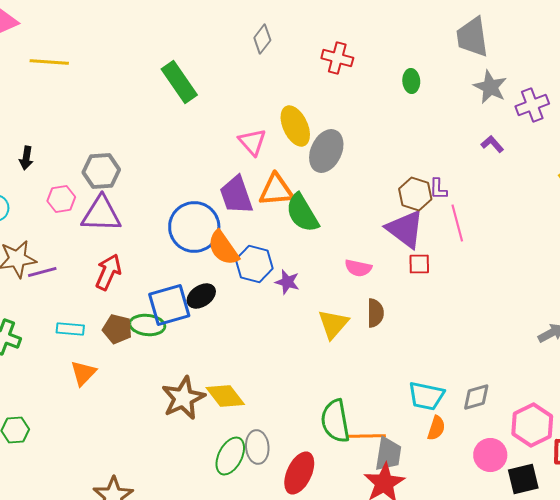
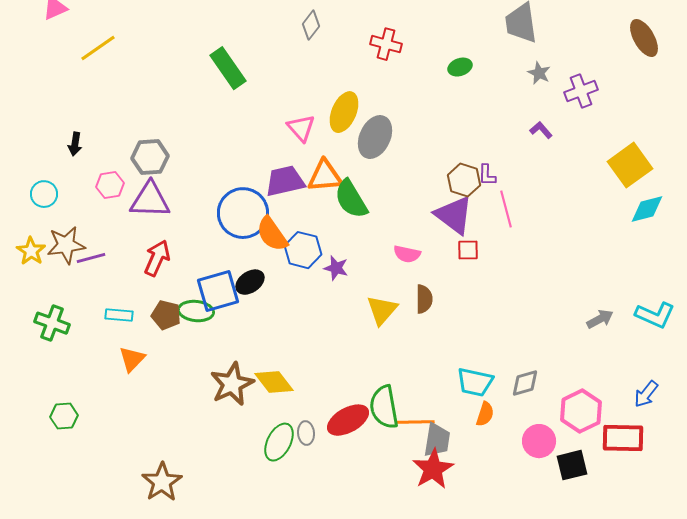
yellow line: (49, 62) -> (98, 48), turned -39
green ellipse: (411, 81) -> (460, 67), turned 75
gray star: (490, 87) -> (539, 73), size x0.7
yellow ellipse: (295, 126) -> (344, 112), turned 48
purple trapezoid: (236, 195) -> (285, 181), turned 96
gray ellipse: (257, 447) -> (306, 433), size x0.7
red ellipse: (299, 473) -> (348, 420), moved, turned 36

